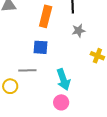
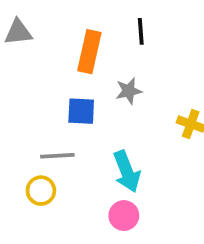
gray star: (79, 31) -> (129, 91), moved
yellow circle: (10, 86) -> (41, 191), moved

